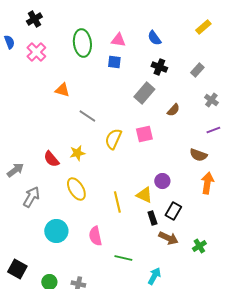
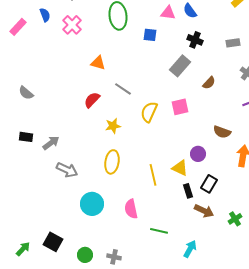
pink triangle: (118, 40) -> (168, 13), moved
gray rectangle: (197, 70) -> (233, 43), turned 40
brown semicircle: (198, 155) -> (222, 132), moved
red semicircle: (51, 159) -> (92, 100), moved, turned 84
yellow ellipse: (76, 189) -> (112, 162), turned 40
gray arrow: (31, 197) -> (67, 170), turned 85

